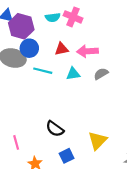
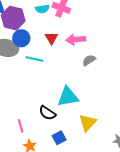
red triangle: (62, 49) -> (51, 38), turned -48
cyan triangle: (73, 74) -> (68, 97), moved, size x1.6
pink line: (16, 142) -> (21, 126), moved

